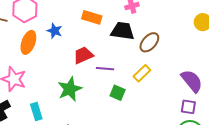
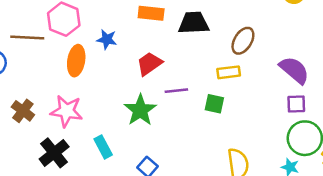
brown ellipse: (149, 42) -> (243, 41), moved
purple line: (105, 69) -> (176, 91), moved
yellow rectangle: (142, 73) -> (229, 72), turned 48
green square: (118, 93) -> (214, 104), moved

